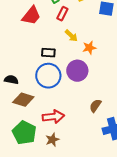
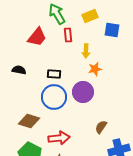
red rectangle: (62, 14) -> (68, 35), turned -32
yellow arrow: (71, 36) -> (86, 51), moved, turned 48
black semicircle: (11, 80) -> (19, 70), moved

